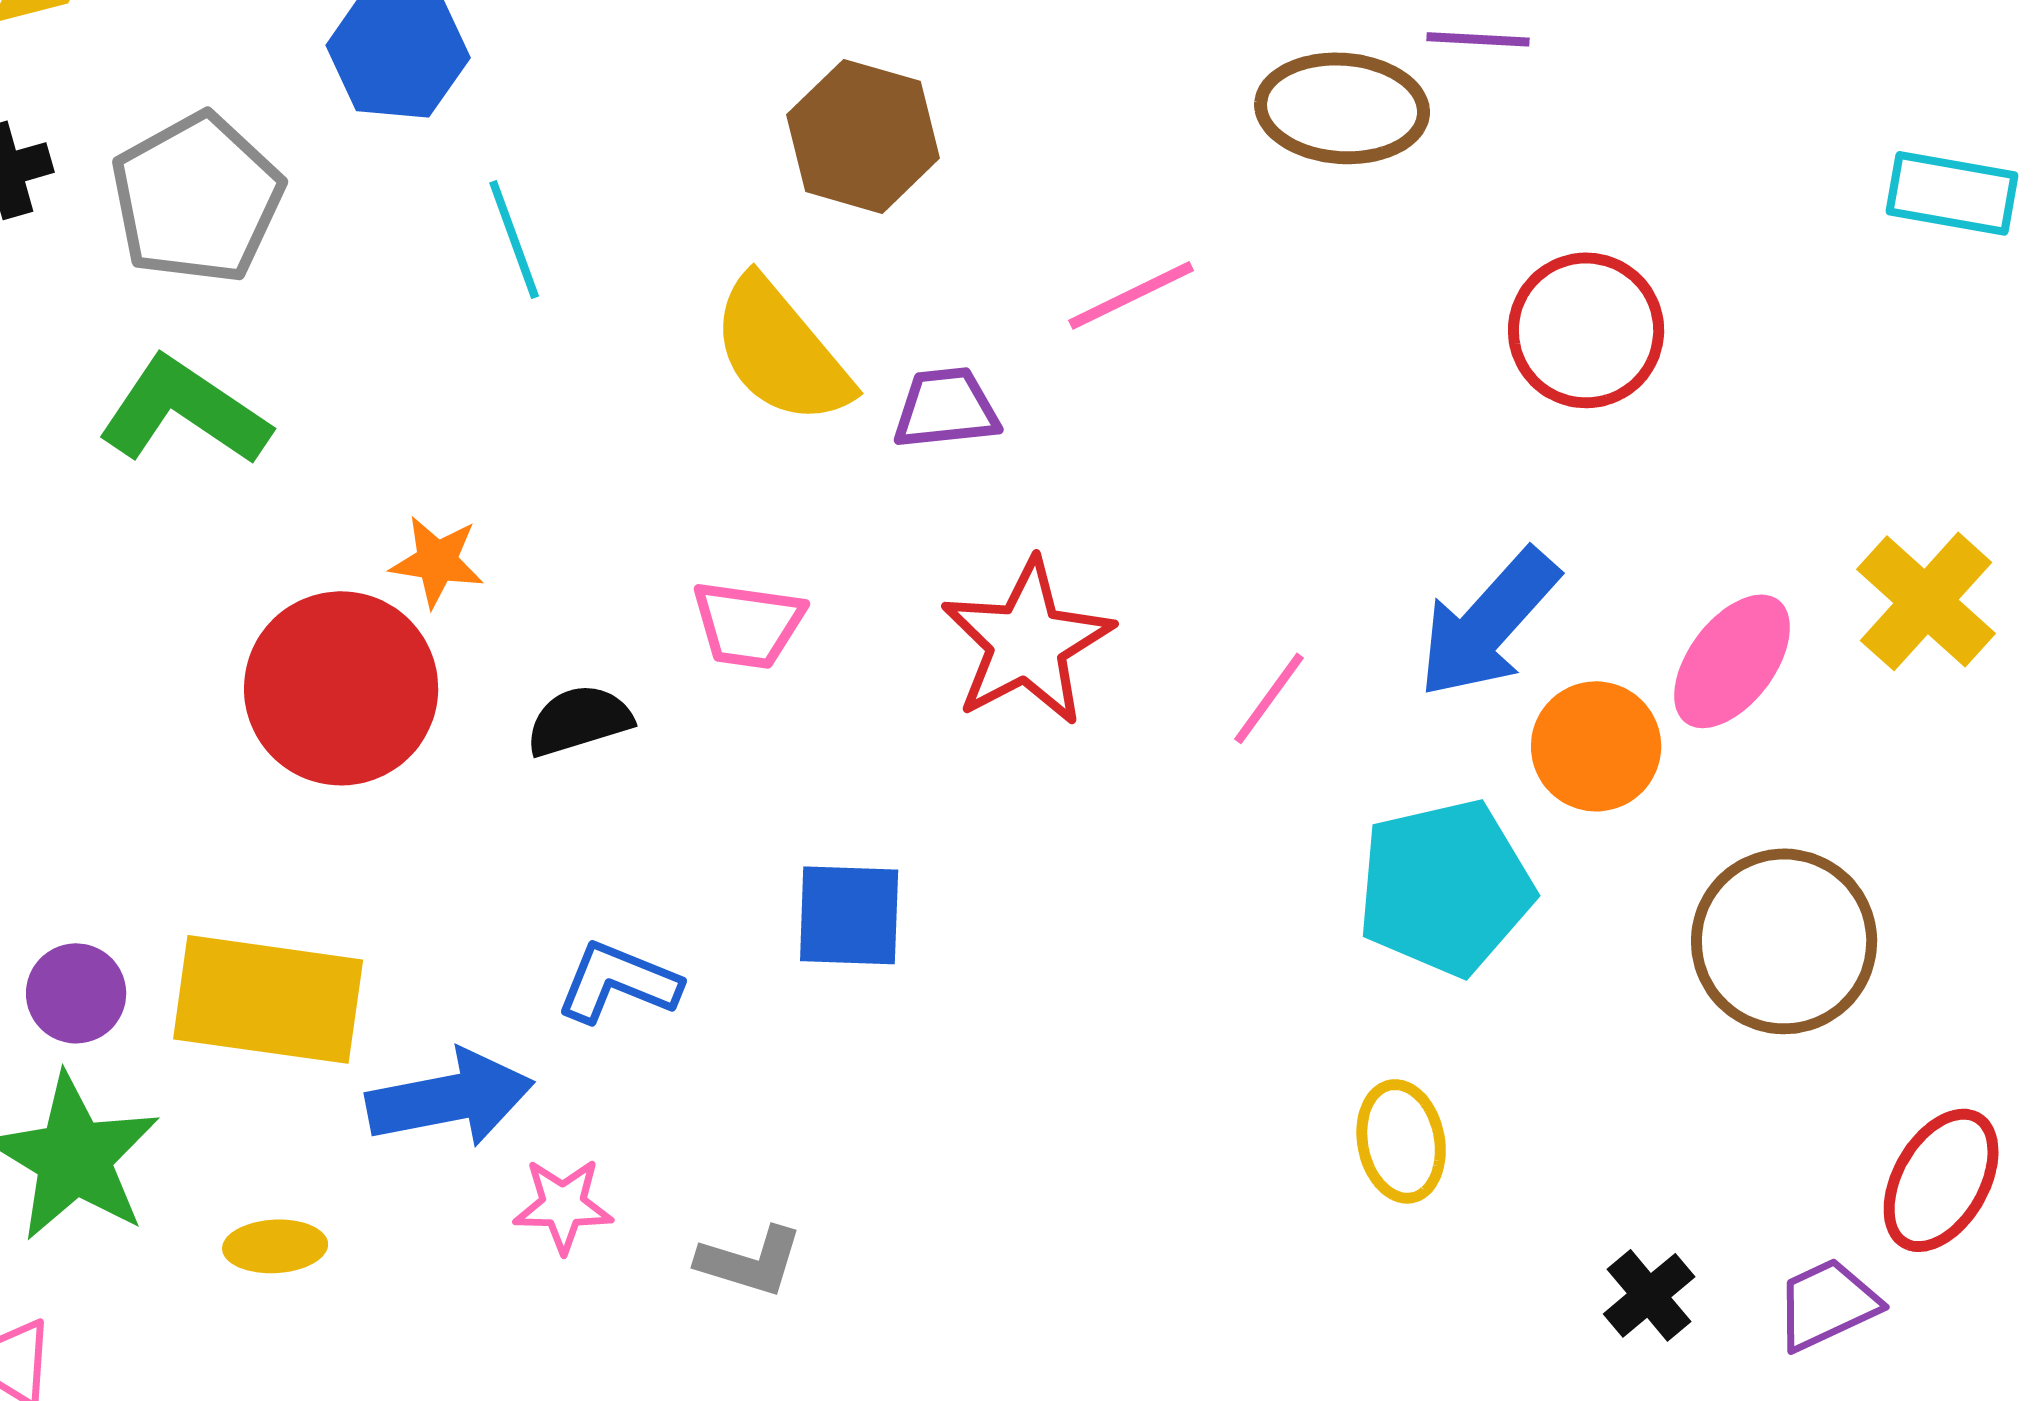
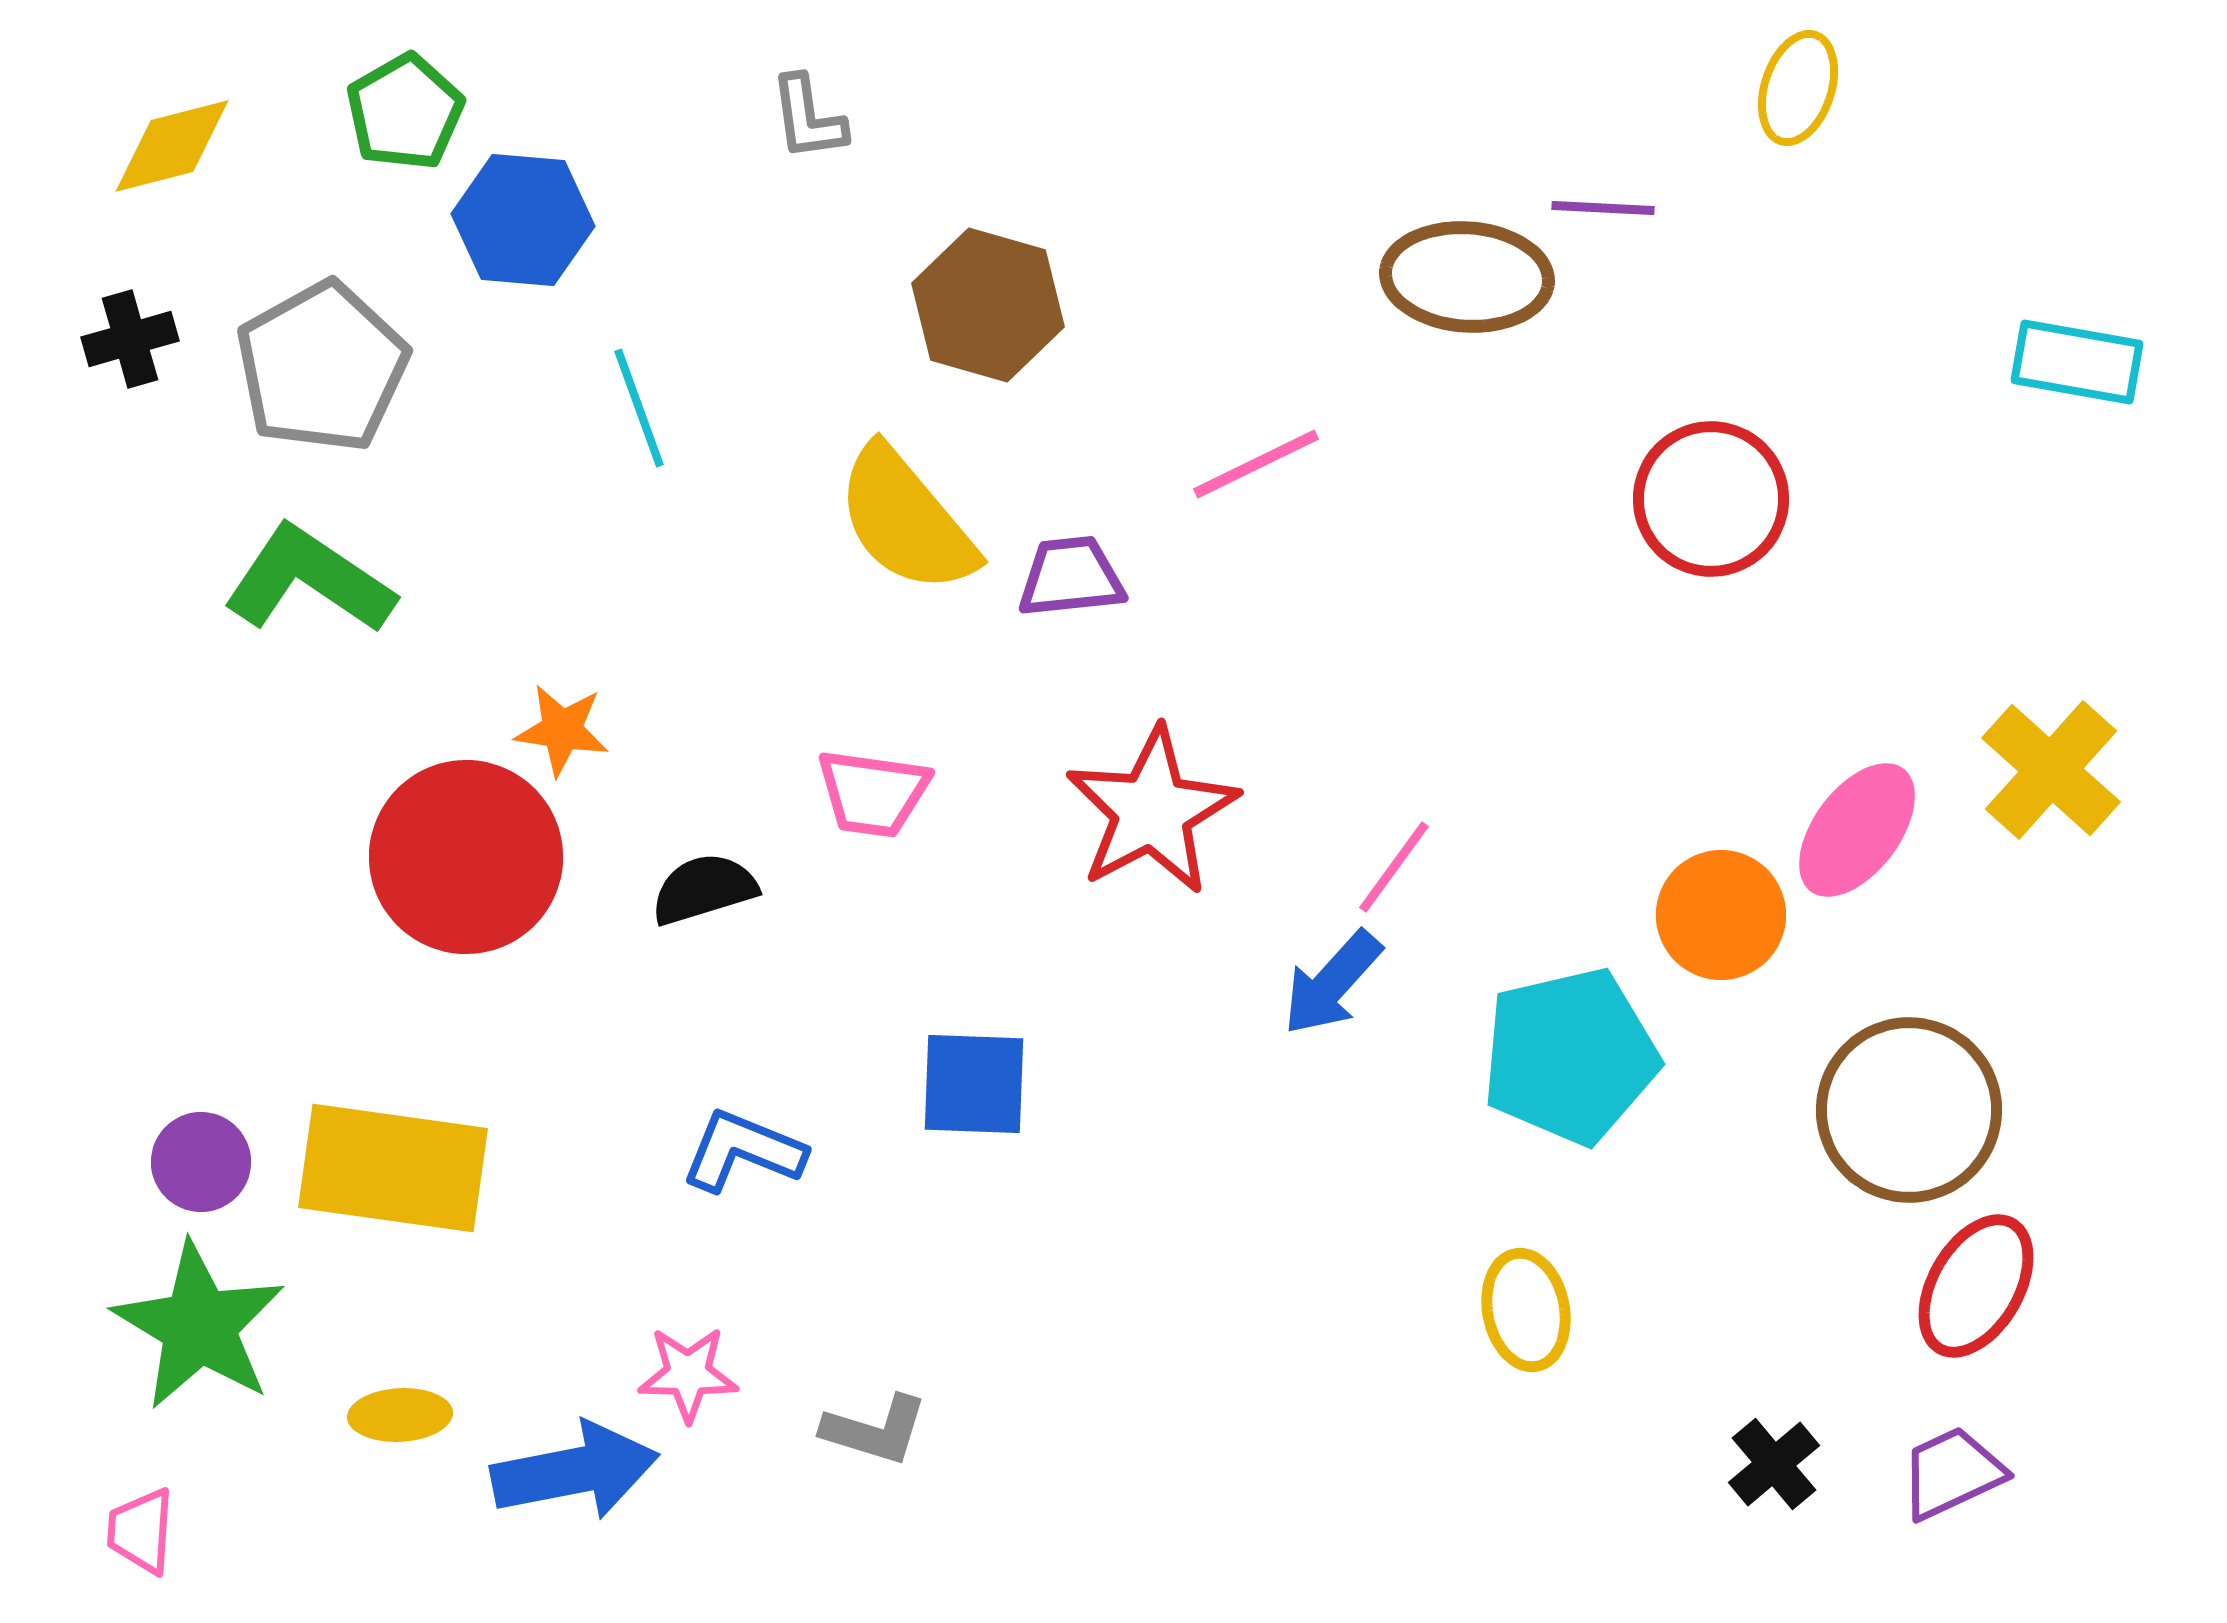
blue arrow: (1488, 623) -> (1332, 983), moved, size x0.7
blue arrow: (450, 1098) -> (575, 1471), moved
red ellipse: (1941, 1180) -> (1976, 1286), moved

